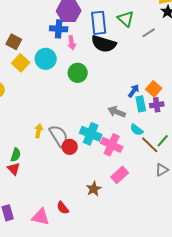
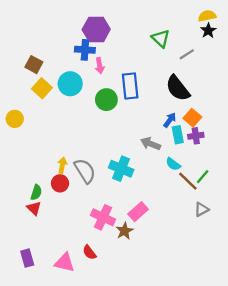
blue rectangle: (99, 23) -> (130, 86), moved
black semicircle: (104, 44) -> (178, 88), moved, turned 35
pink cross: (112, 145) -> (103, 217), moved
red circle: (70, 147) -> (60, 183), moved
pink rectangle: (120, 175) -> (138, 212), moved

